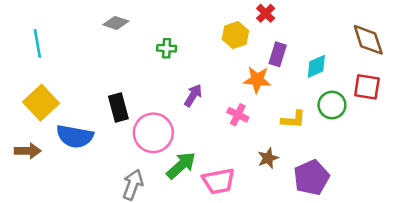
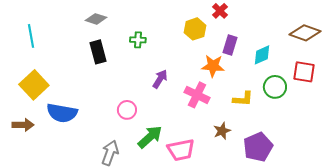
brown diamond: (368, 40) -> (305, 33), turned -52
black rectangle: (118, 107) -> (98, 52), moved
pink cross: (238, 115) -> (197, 95), size x1.4
pink circle: (153, 133) -> (127, 110), size x0.6

